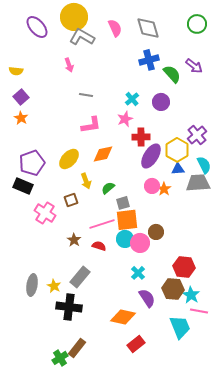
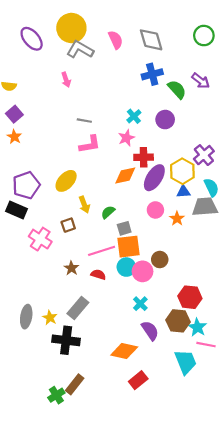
gray line: (86, 95) -> (84, 121), moved
orange diamond: (103, 154) -> (125, 176), moved
orange star: (164, 189) -> (177, 219), moved

